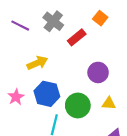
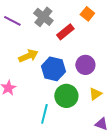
blue hexagon: (47, 94) -> (53, 69), moved
yellow triangle: (109, 103) -> (95, 94), turned -40

